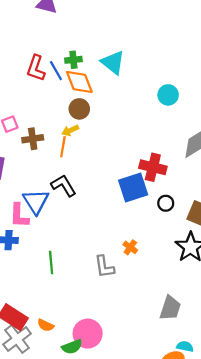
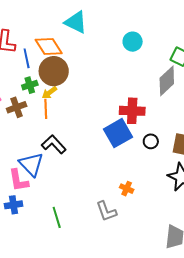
green cross: (73, 60) -> (30, 85), moved
blue line: (56, 71) -> (27, 58), moved, turned 30
brown circle: (79, 109) -> (54, 71), size x1.5

